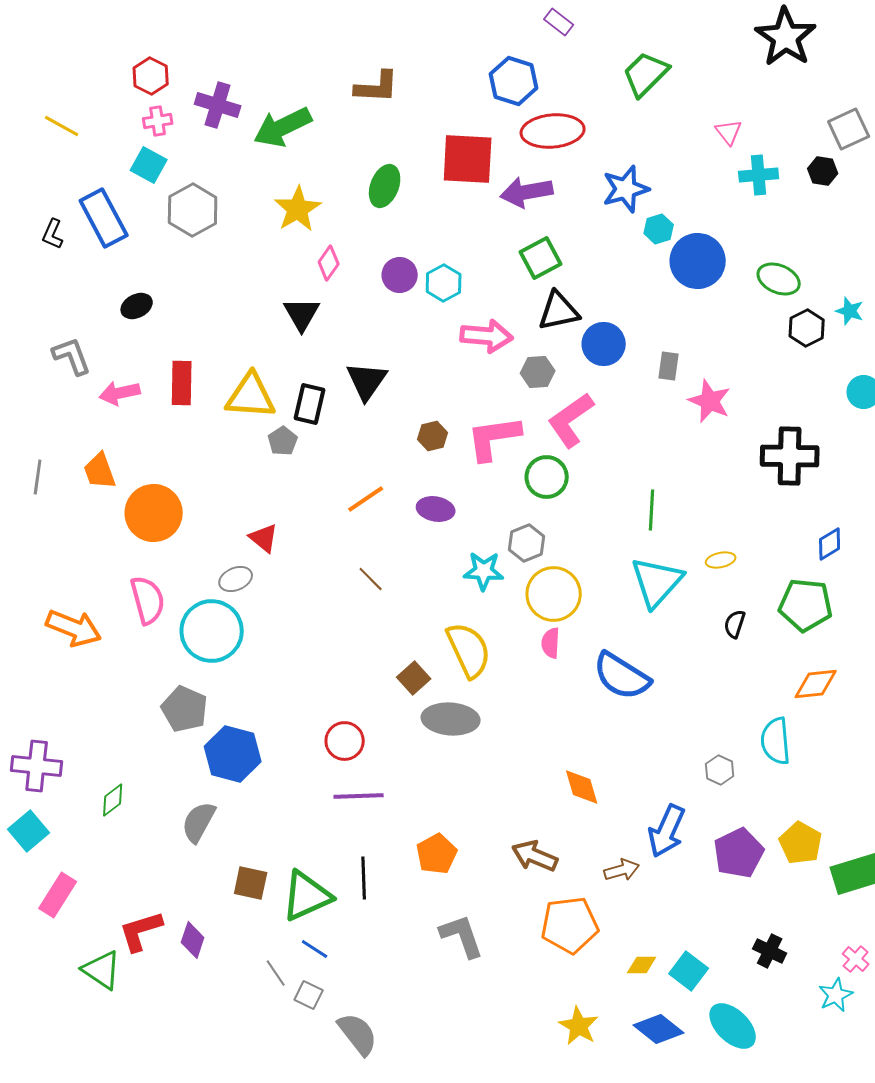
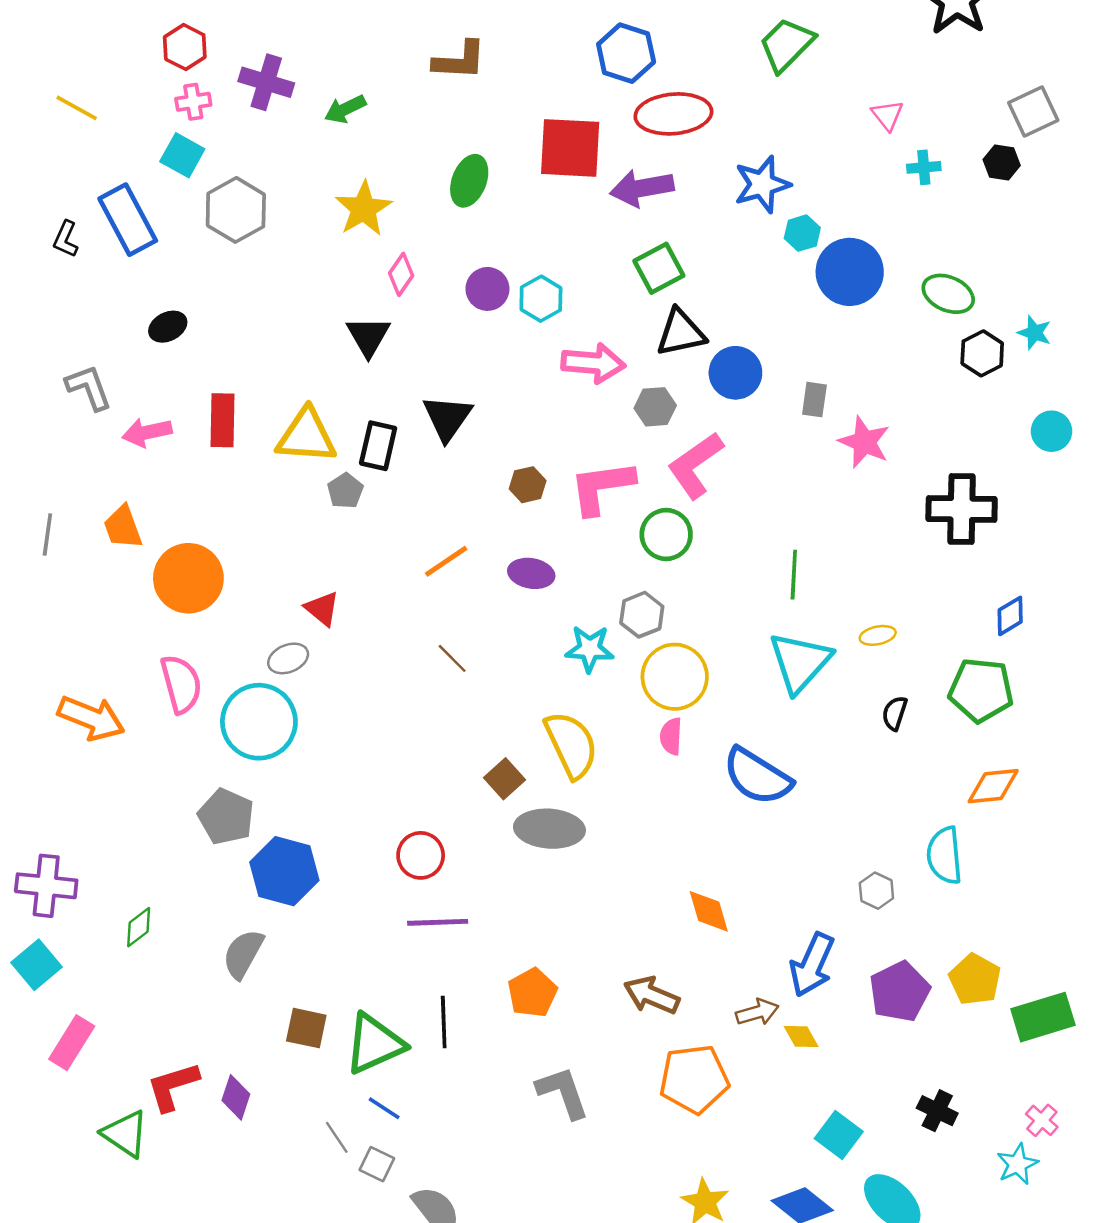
green arrow: (283, 127) -> (345, 109), size x0.6
cyan cross: (759, 175) -> (924, 167), size x0.7
yellow diamond: (642, 965) -> (801, 1037), moved, turned 60

